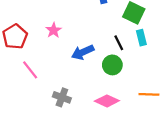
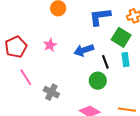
blue arrow: (83, 52) -> (84, 50), moved
gray cross: (62, 97) -> (51, 92), moved

